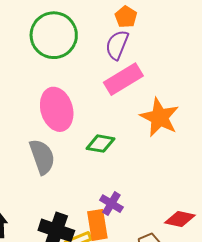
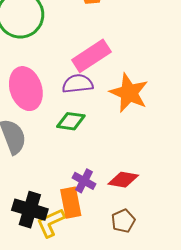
purple semicircle: (117, 45) -> (78, 84), moved, turned 64
red diamond: (180, 219) -> (123, 180), moved

